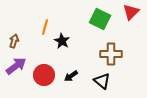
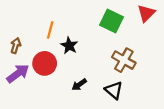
brown cross: (111, 54) -> (124, 60), turned 30
red circle: (44, 75) -> (45, 63), moved

